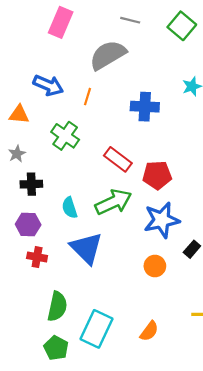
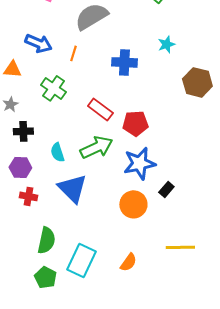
orange circle: (155, 266) -> (133, 204), size x1.4

